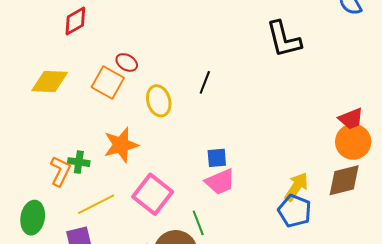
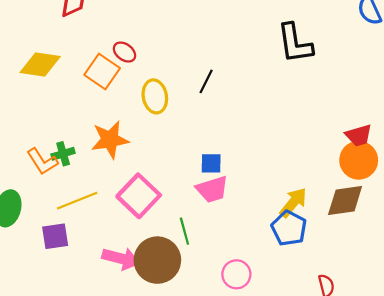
green cross: (79, 162) -> (63, 154), turned -30
orange L-shape: (60, 171) -> (42, 161), turned 116

